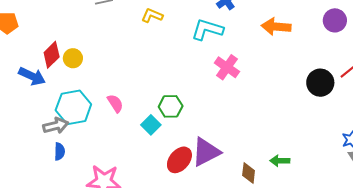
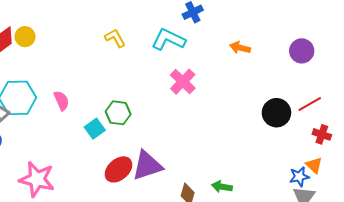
yellow L-shape: (152, 15) -> (115, 38), moved, turned 30
orange arrow: (276, 27) -> (240, 48), size x0.7
yellow circle: (73, 58) -> (25, 37), moved

